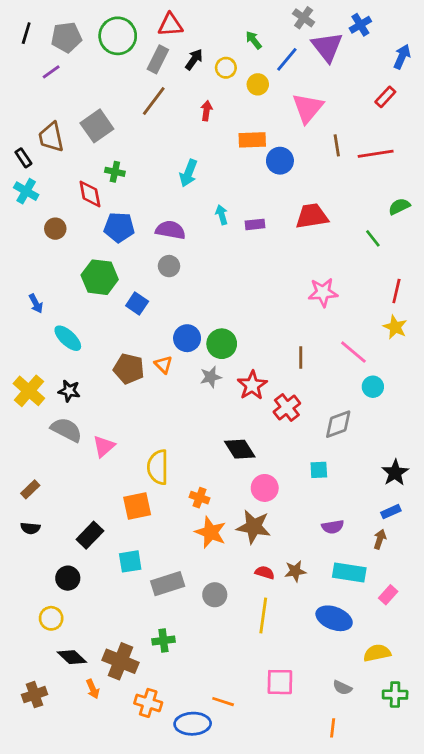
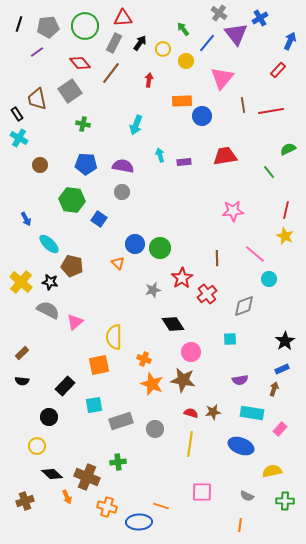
red diamond: (90, 194) -> (80, 63), moved, turned -30
brown pentagon: (129, 369) -> (72, 266), moved
gray star: (211, 377) -> (153, 290), moved

